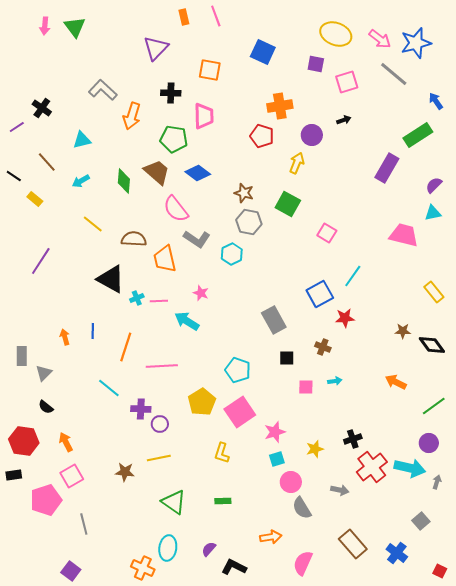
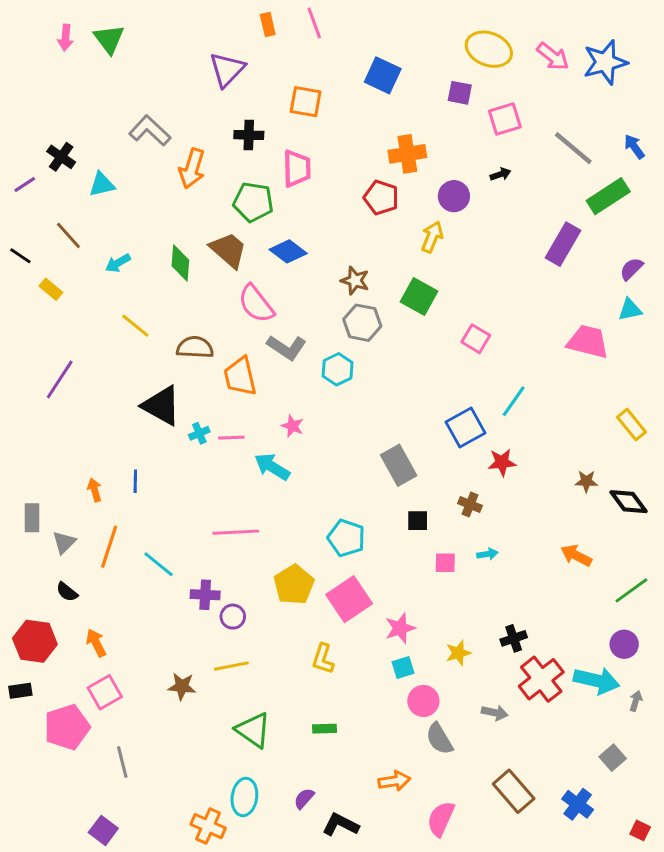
gray line: (394, 74) -> (573, 148), moved
cyan triangle: (82, 140) -> (102, 184), moved
orange line: (126, 347) -> (109, 547), moved

